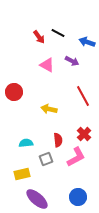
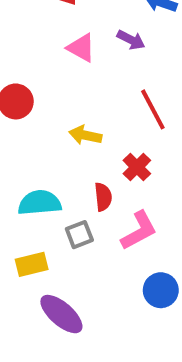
red cross: (84, 134) -> (137, 167), moved
cyan semicircle: (26, 143) -> (40, 203), size x1.5
blue circle: (78, 197) -> (161, 290), moved

